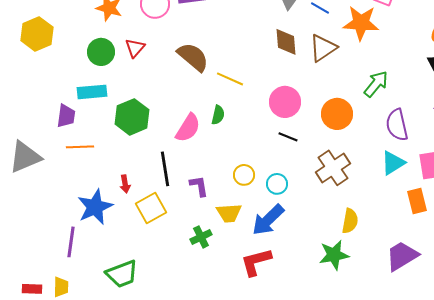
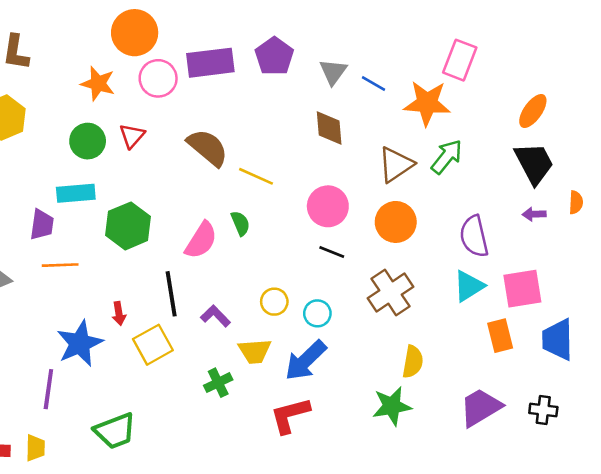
brown triangle: (323, 48) -> (396, 165), moved
green arrow: (376, 84) -> (447, 157), moved
green semicircle: (218, 115) -> (240, 223), turned -36
purple L-shape: (199, 186) -> (216, 316), turned -35

